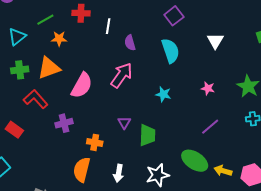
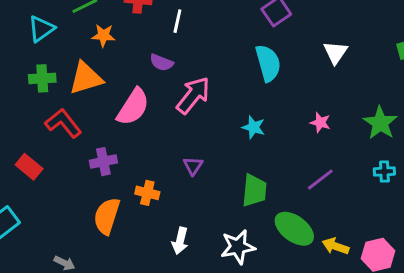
purple semicircle: (130, 43) -> (161, 63), moved, turned -56
green trapezoid: (147, 135) -> (254, 190), moved
orange semicircle: (82, 170) -> (107, 216), moved

